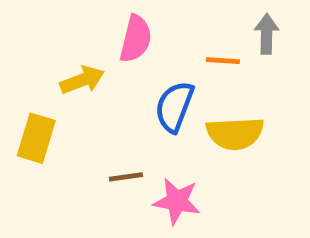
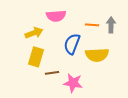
gray arrow: (266, 34) -> (111, 25), moved
pink semicircle: (136, 39) -> (56, 16), turned 72
yellow rectangle: (36, 138) -> (36, 57), moved

